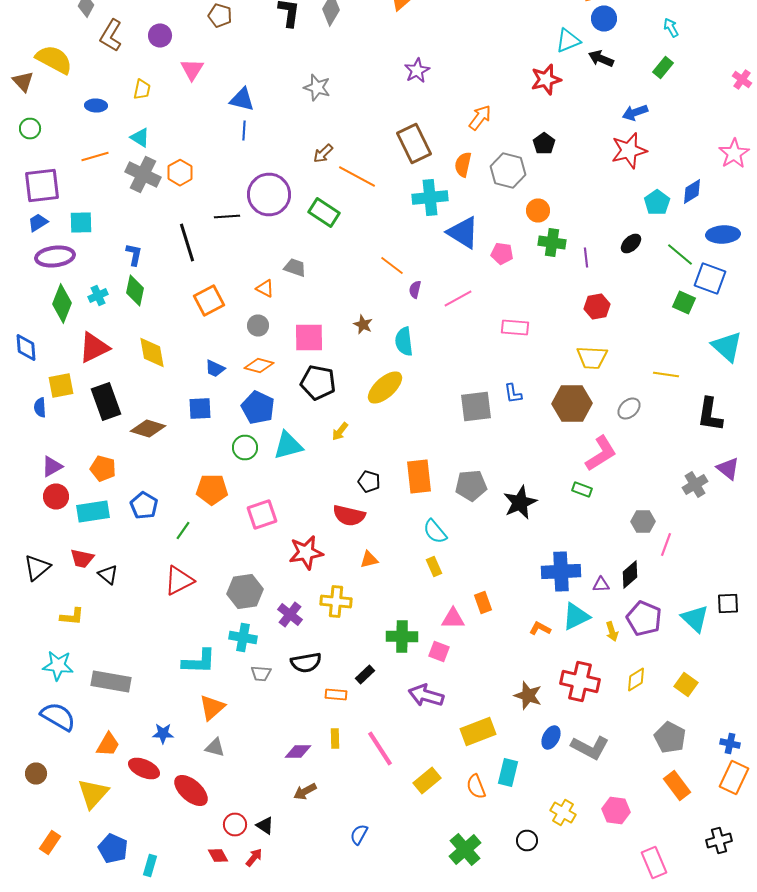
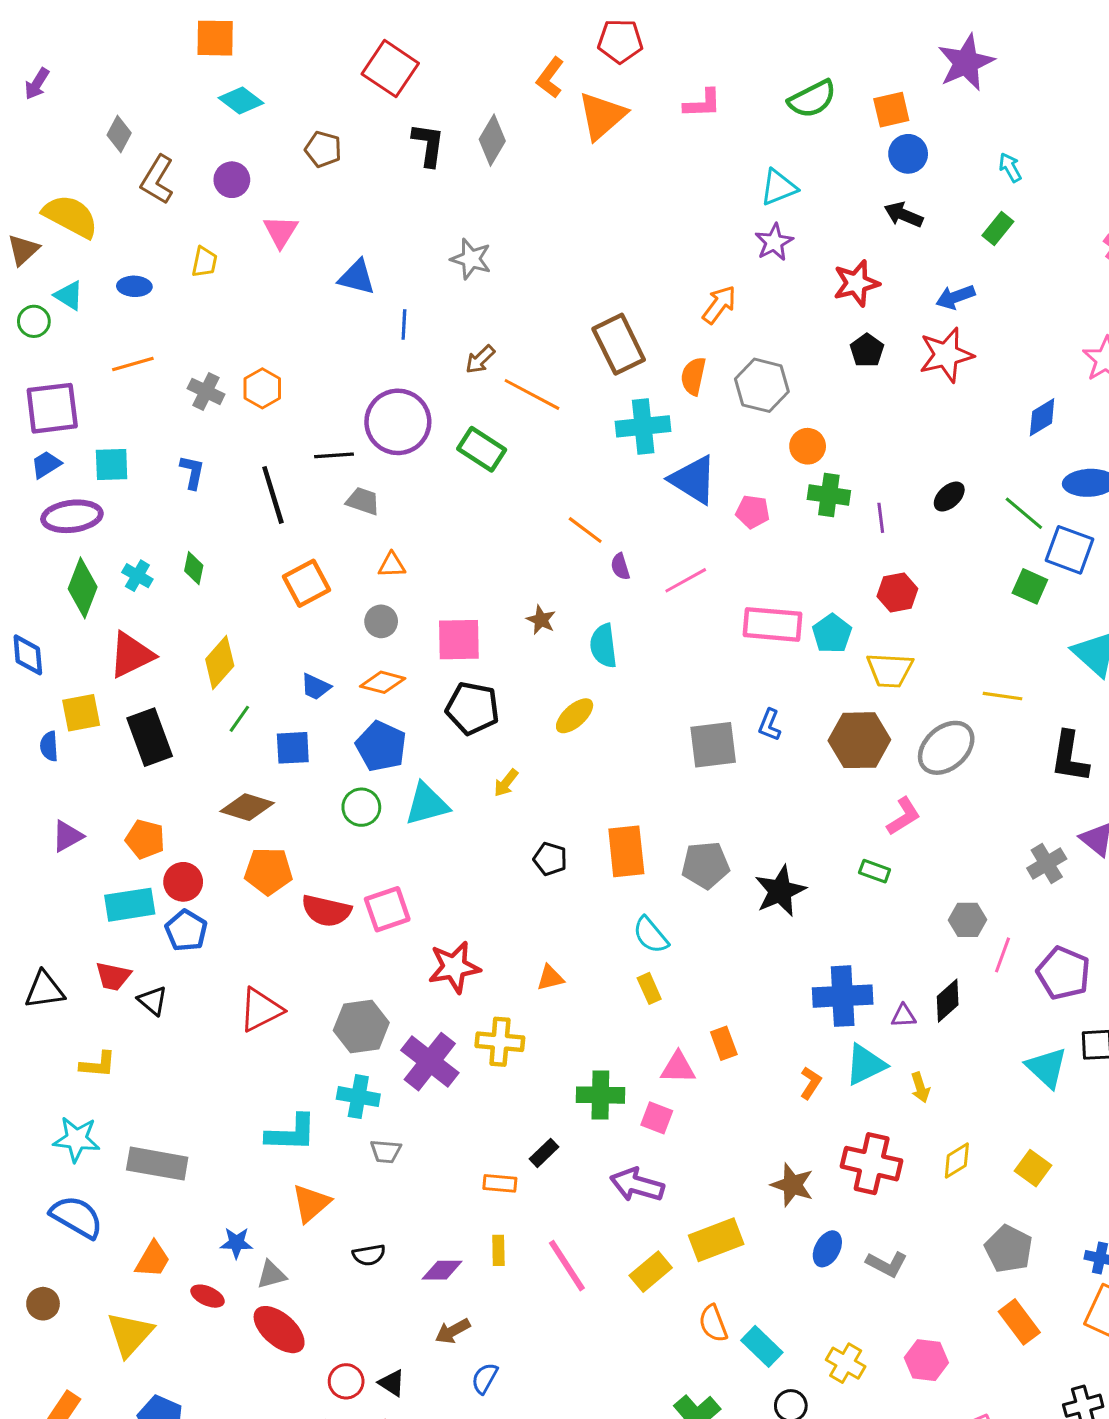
cyan triangle: (568, 40) -> (779, 187), moved
purple star: (417, 70) -> (774, 242), moved
red star: (546, 80) -> (856, 283), moved
brown triangle: (23, 82) -> (23, 250), turned 30
blue line: (244, 130) -> (404, 324), moved
cyan triangle: (140, 138) -> (69, 295), moved
black pentagon: (544, 144) -> (867, 350), moved
gray cross: (143, 174) -> (206, 391), size x0.7
cyan pentagon: (657, 202) -> (832, 634), moved
blue L-shape: (134, 254) -> (192, 472), moved
gray trapezoid: (295, 268) -> (363, 501), moved
orange triangle: (265, 288) -> (392, 565), turned -30
green diamond: (135, 290) -> (194, 568), size x0.7
purple semicircle: (415, 290) -> (620, 567), turned -30
cyan cross: (98, 296) -> (137, 576), turned -36
pink rectangle: (515, 328) -> (773, 624), size x1.4
yellow diamond: (152, 352) -> (220, 663), turned 52
yellow ellipse: (385, 388) -> (575, 716), size x0.7
blue L-shape: (513, 394) -> (769, 725), turned 30
gray ellipse: (629, 408) -> (946, 748), size x1.6
brown diamond: (148, 428) -> (247, 807), moved
pink L-shape: (601, 454) -> (904, 816), size x0.7
orange pentagon: (212, 490) -> (268, 871), moved
red circle: (56, 496) -> (183, 882), moved
blue pentagon: (144, 506) -> (186, 931), moved
red semicircle: (349, 516) -> (326, 911), moved
green line: (183, 530) -> (239, 719), moved
black triangle: (37, 568) -> (45, 990), turned 32
purple cross: (290, 614) -> (430, 1062), size x1.5
purple pentagon: (644, 618) -> (1063, 973), moved
orange L-shape: (540, 628) -> (811, 1083), turned 95
black semicircle: (306, 662) -> (369, 1255), moved, size x0.7
gray triangle: (215, 748) -> (271, 1275), moved, turned -30
gray L-shape: (590, 748) -> (887, 1264), size x0.7
red ellipse: (144, 768) -> (207, 1296), size x0.7
cyan rectangle: (508, 772) -> (762, 1346), moved, turned -60
yellow rectangle: (427, 780) -> (651, 1272), moved
blue semicircle: (359, 834) -> (485, 1378), moved

